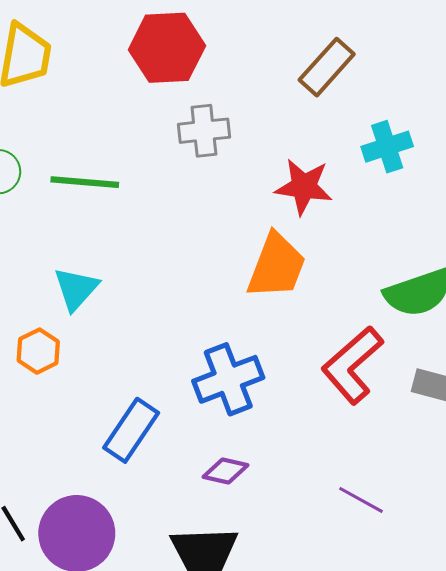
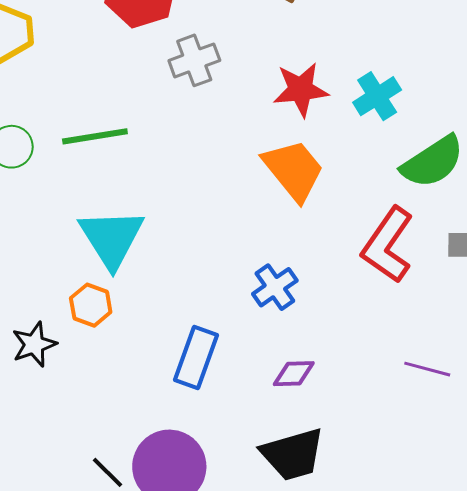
cyan cross: (387, 147) -> (377, 96), moved
orange trapezoid: (276, 266) -> (294, 170), turned -46
cyan triangle: (76, 289) -> (112, 238), size x1.5
blue cross: (228, 379) -> (275, 287), size x0.7

